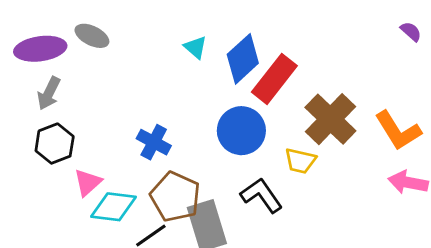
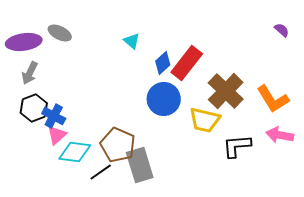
blue diamond: (243, 59) -> (163, 63), moved, size x0.7
blue cross: (154, 142) -> (54, 116), moved
yellow trapezoid: (300, 161) -> (205, 120), size x1.4
black L-shape: (261, 195) -> (237, 146), moved, turned -60

